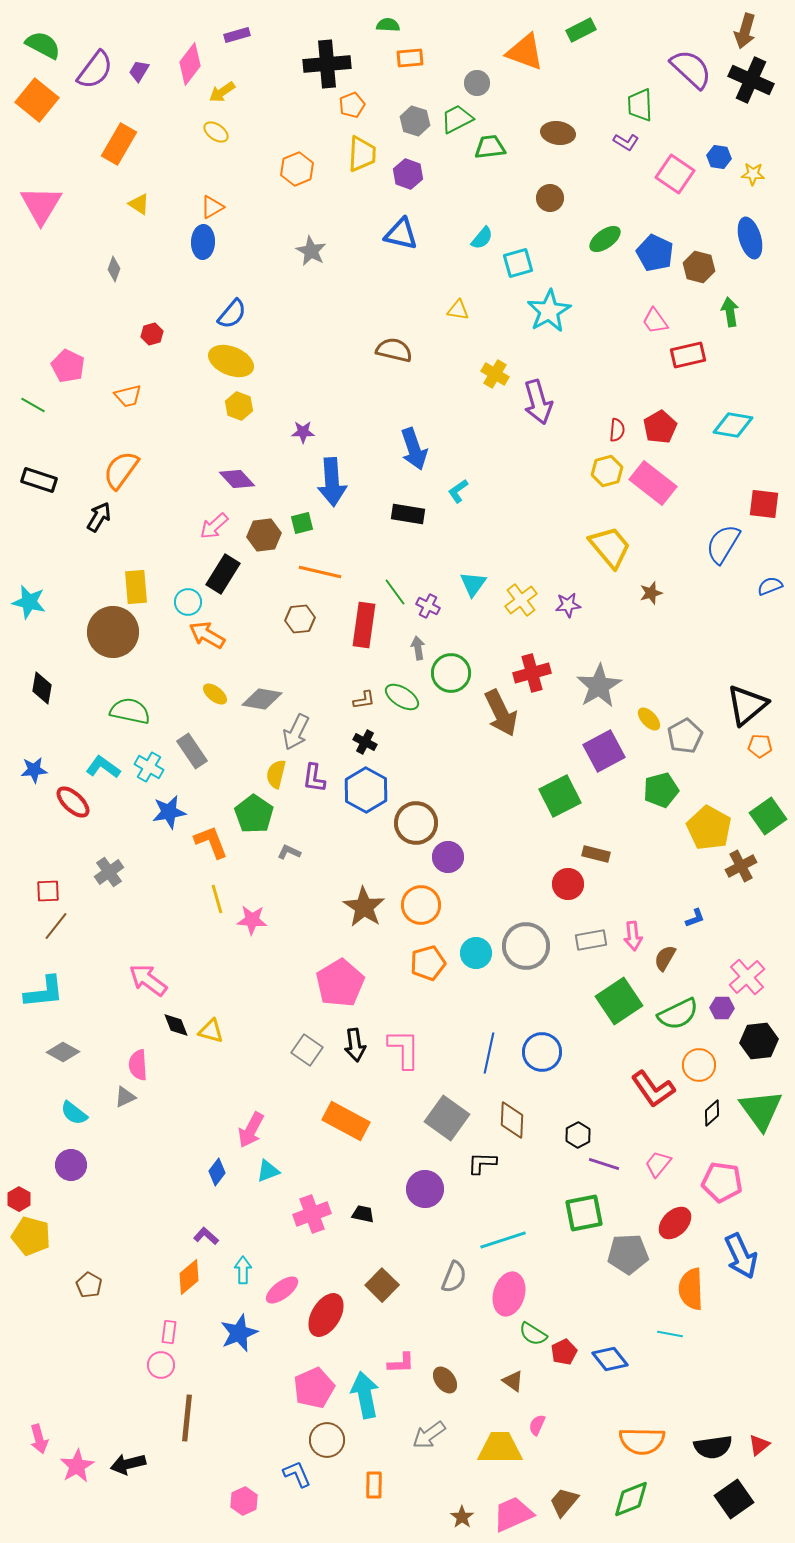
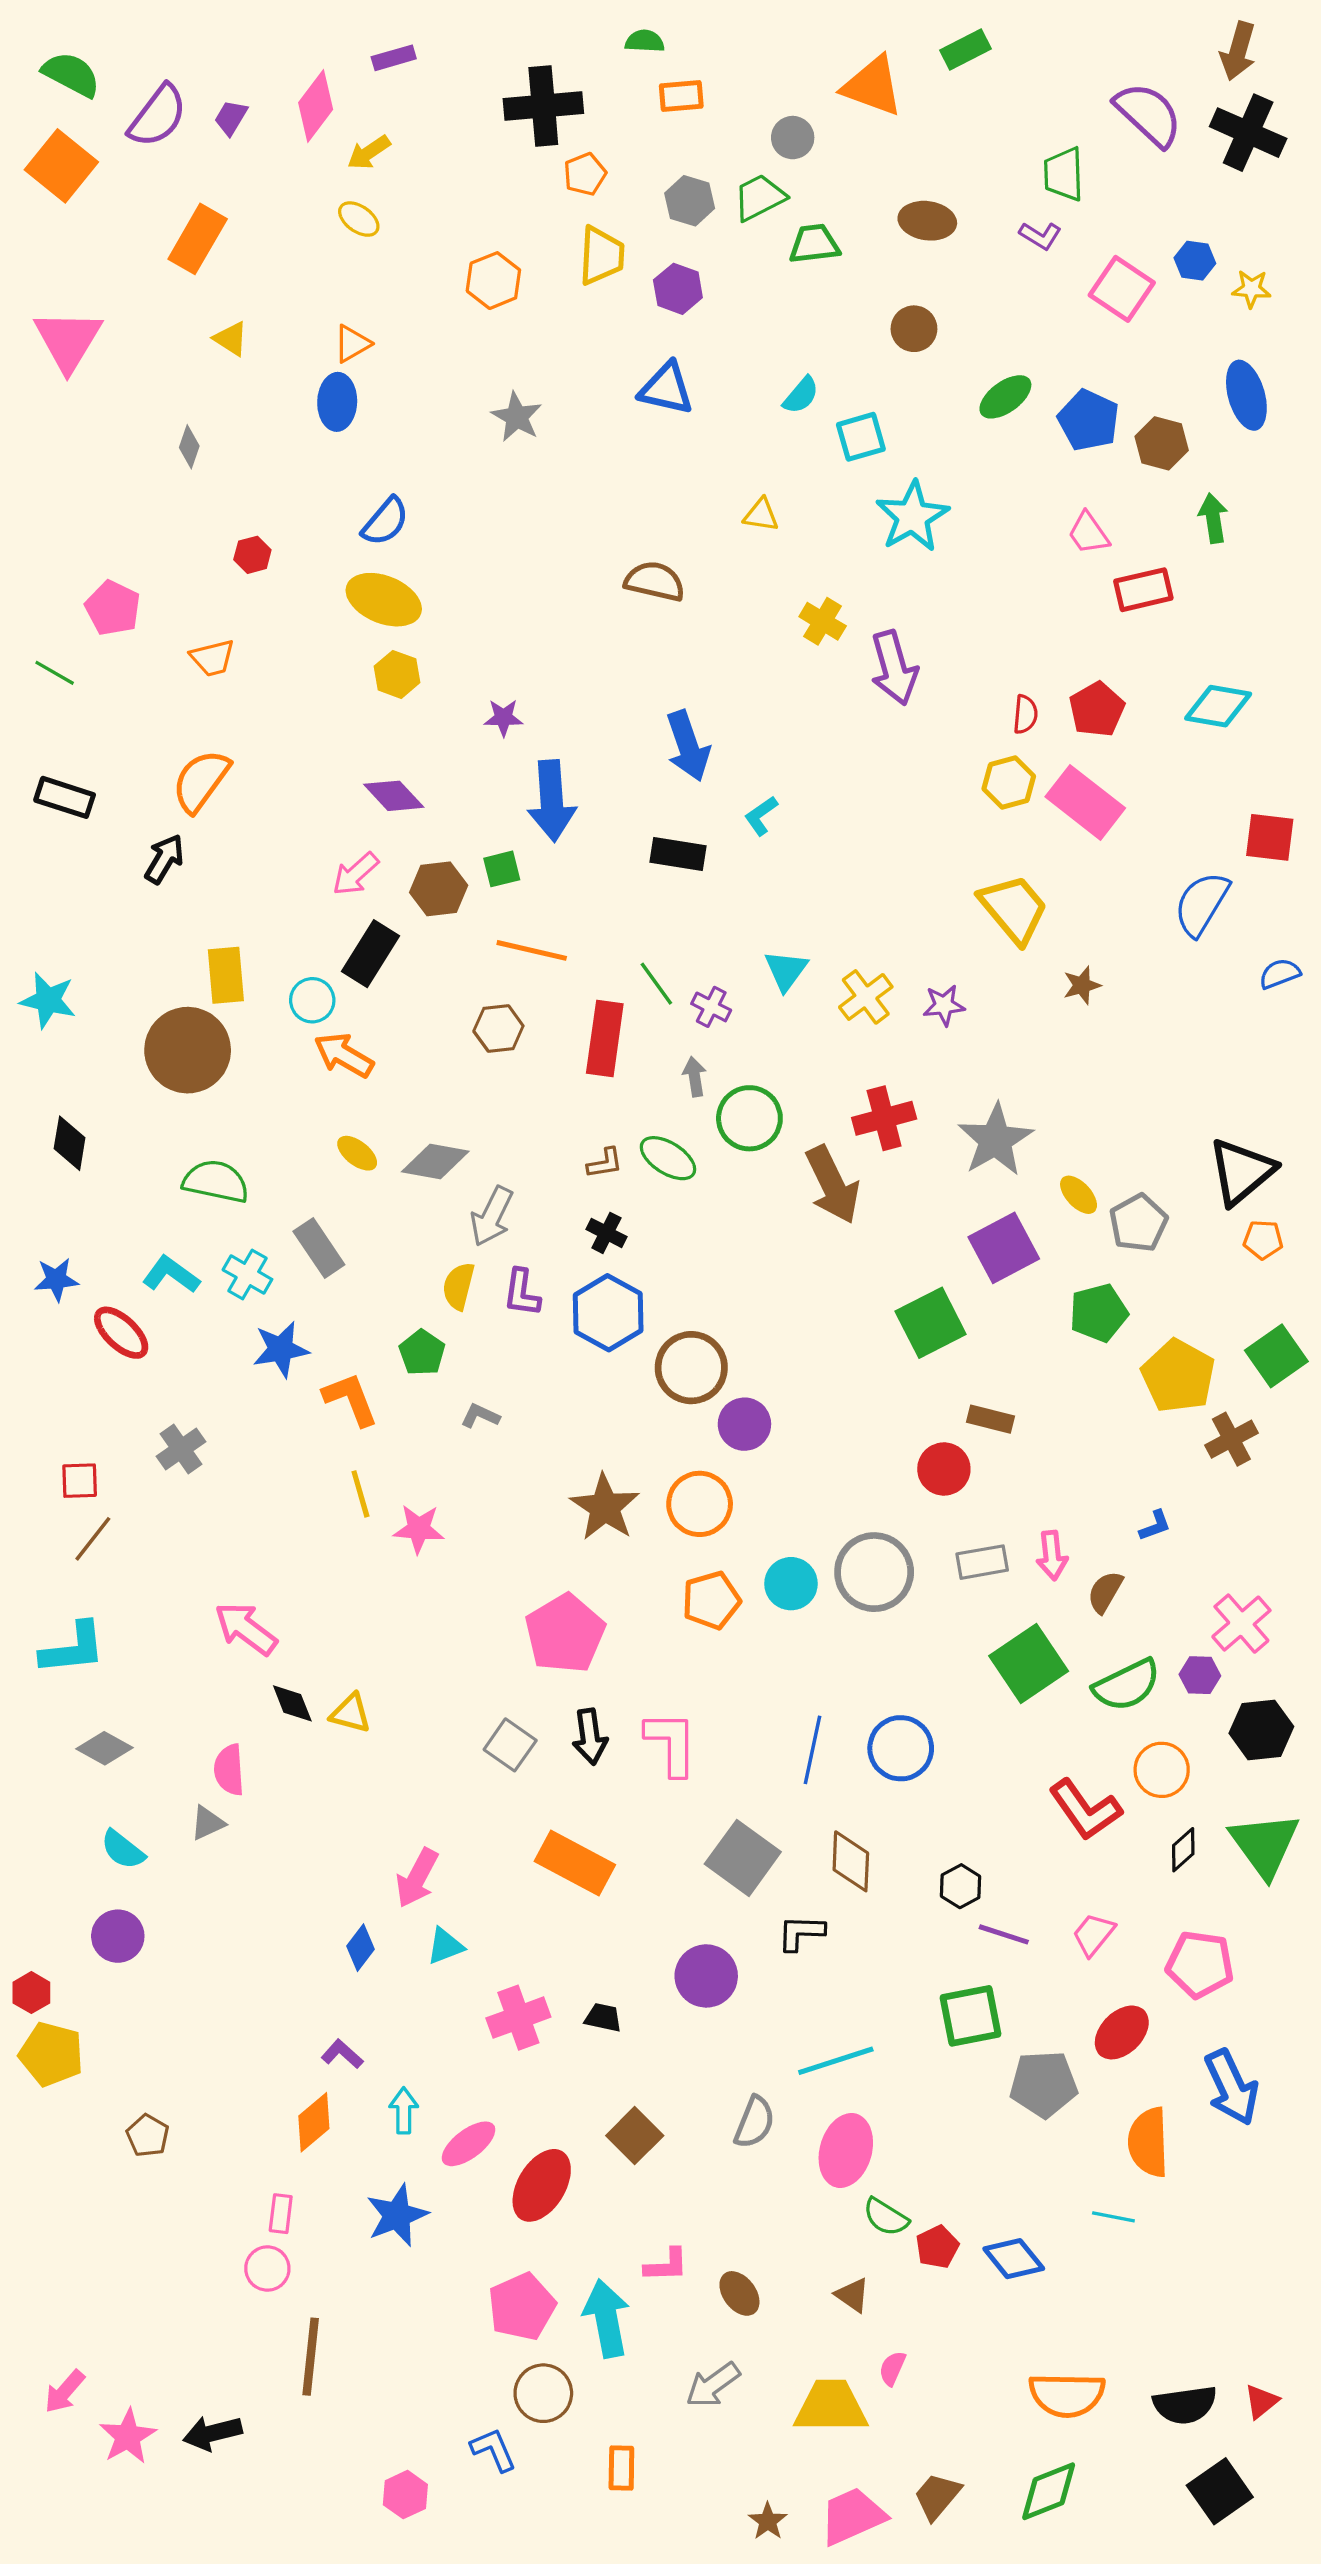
green pentagon: (254, 814) -> (422, 1353), size x0.7
pink arrow: (39, 1439) -> (65, 2392), turned 56

